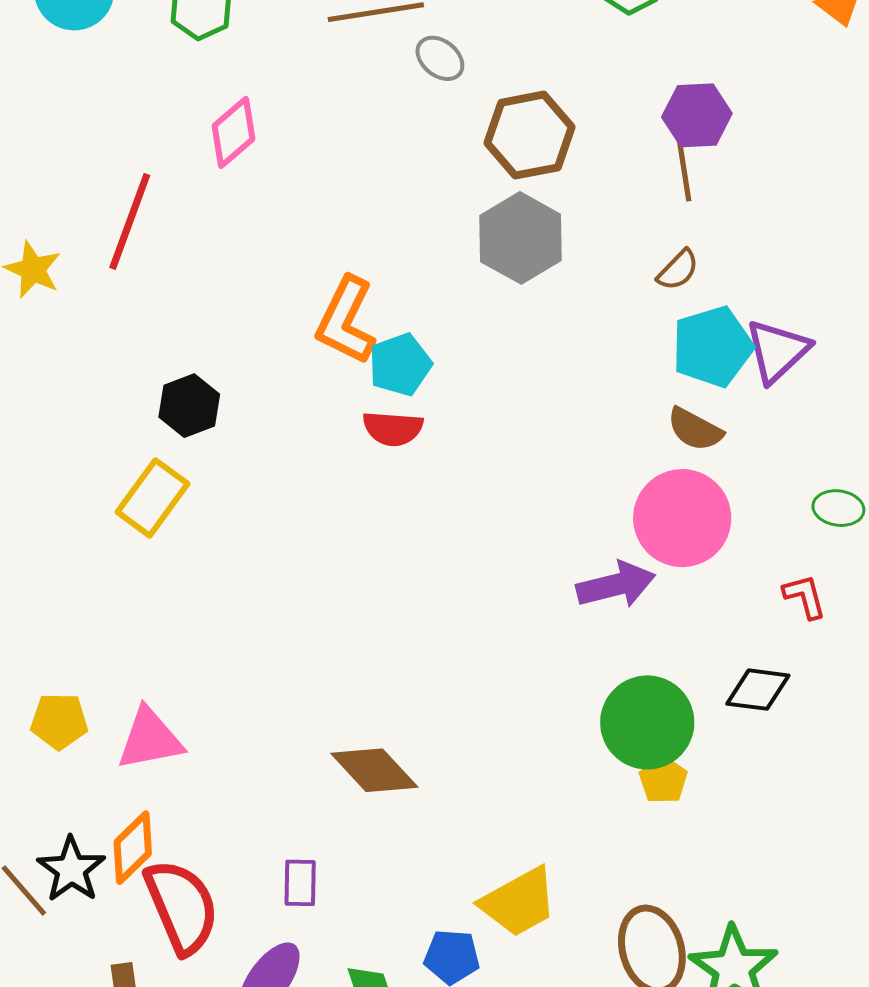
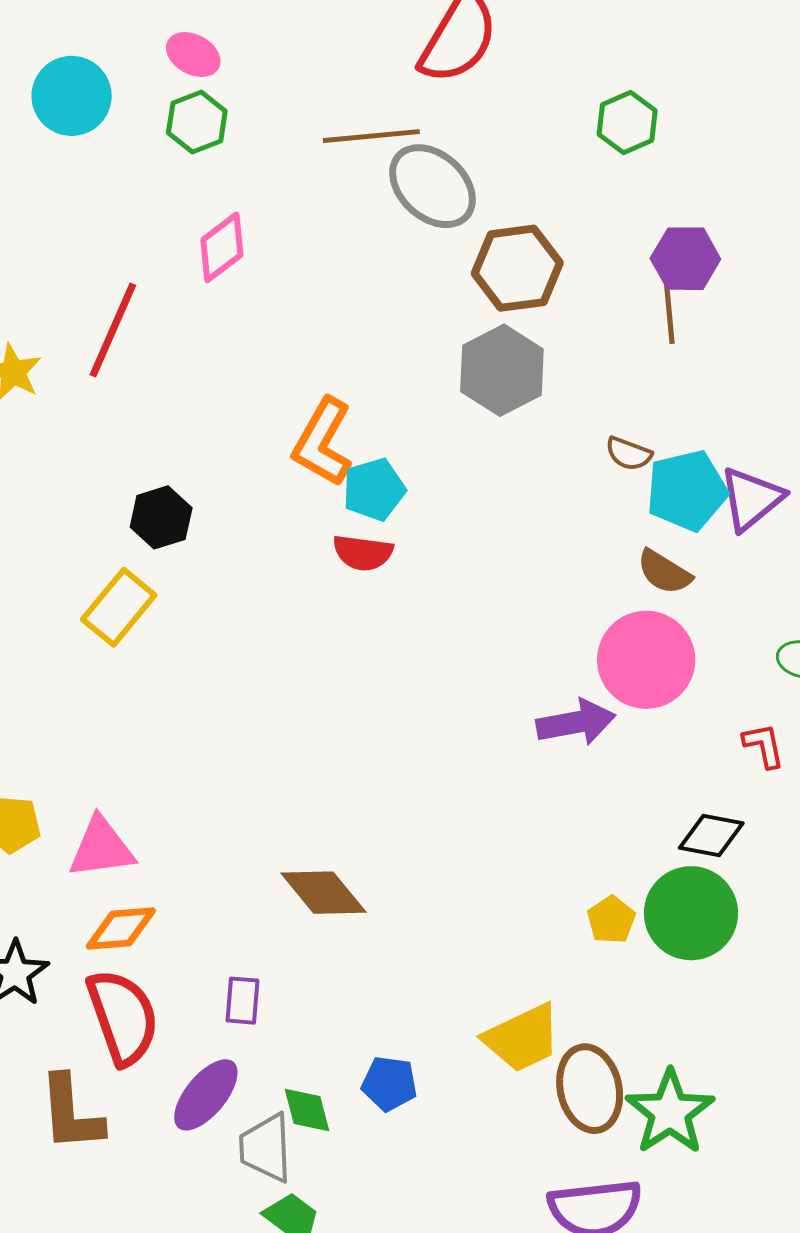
gray ellipse: (440, 58) -> (432, 186), size x1.8
brown semicircle: (678, 270) -> (629, 454), moved, turned 63
green circle: (647, 722) -> (691, 913), moved
orange diamond: (133, 848) -> (121, 929), moved, turned 36
yellow trapezoid: (519, 902) -> (522, 1038), moved

